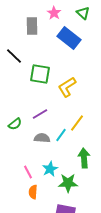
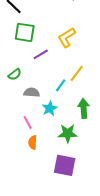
green square: (40, 74) -> (25, 32), moved
purple line: (40, 114) -> (41, 54), moved
gray semicircle: (42, 138) -> (32, 92), moved
cyan star: (50, 169) -> (50, 108), moved

